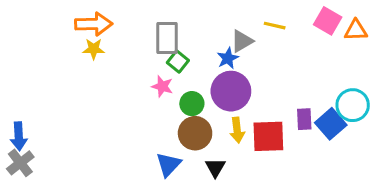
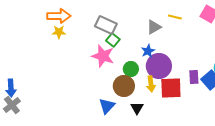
gray rectangle: (167, 38) -> (106, 25), turned -65
blue star: (228, 58) -> (148, 51), moved
pink star: (162, 86) -> (103, 56), size x1.6
purple circle: (231, 91) -> (159, 66), moved
green circle: (192, 104) -> (131, 69), moved

